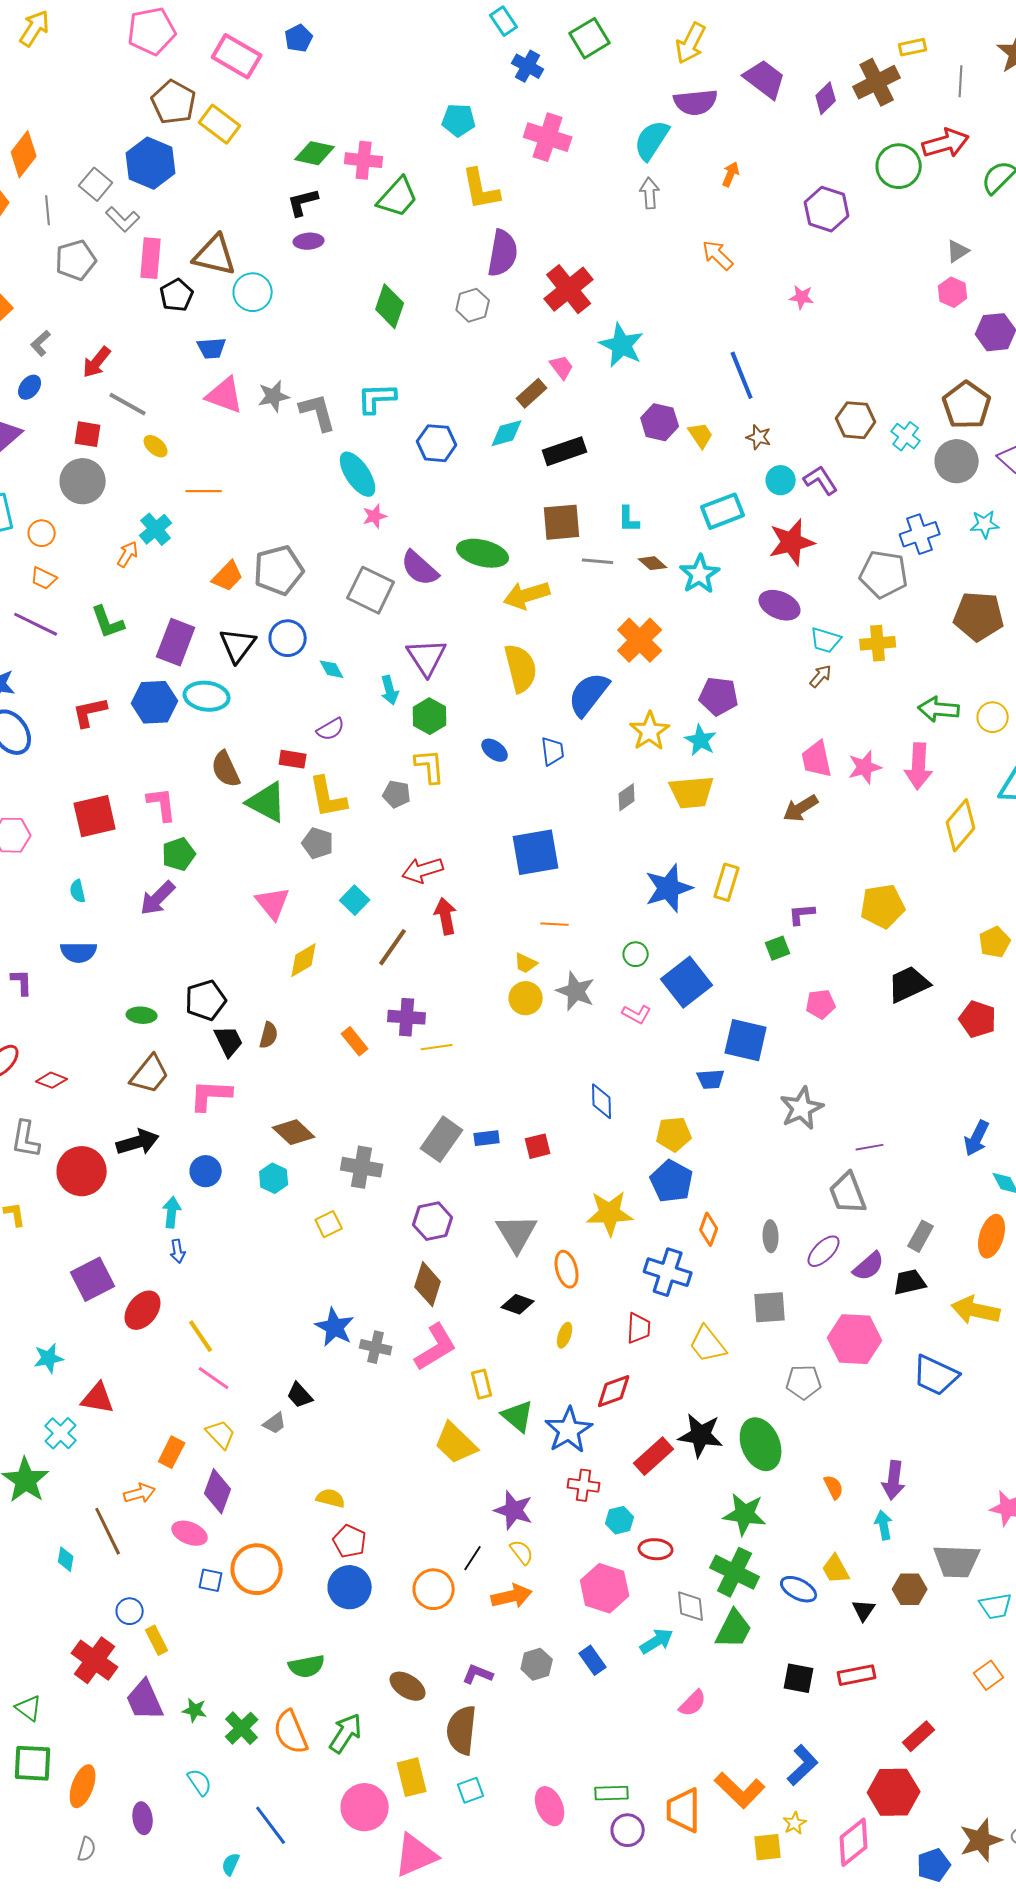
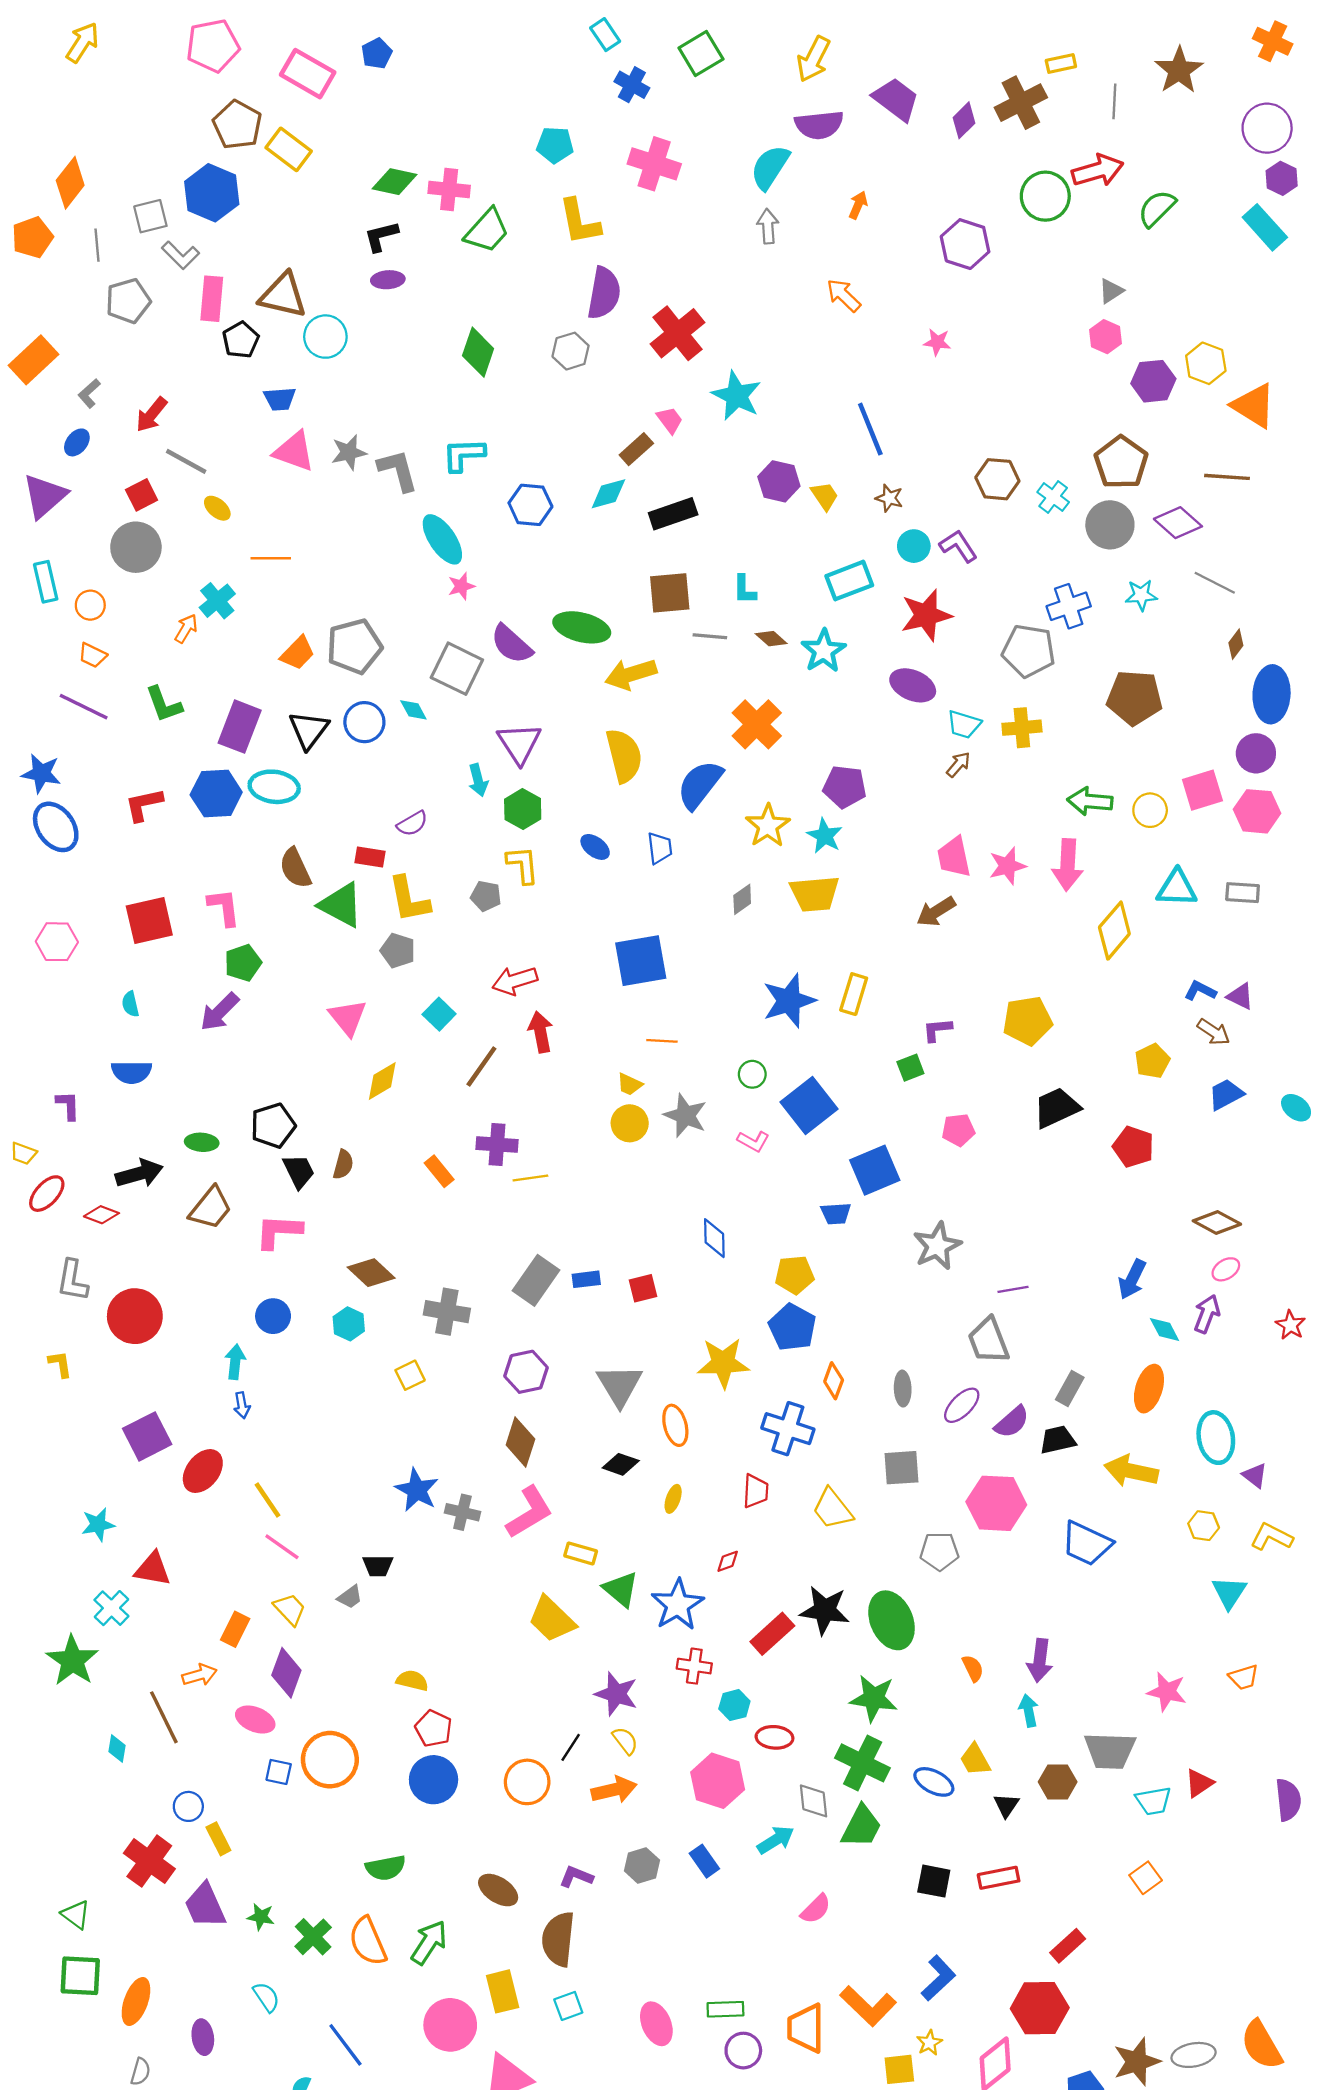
gray square: (96, 184) -> (150, 216), turned 36
red square: (88, 434) -> (142, 495), turned -36
cyan diamond: (332, 669) -> (413, 710), moved
blue square: (746, 1040) -> (875, 1170), turned -36
black arrow: (138, 1142) -> (139, 1173), moved
yellow rectangle: (482, 1384) -> (581, 1553), turned -60
red diamond: (614, 1391) -> (728, 1561), size x0.6
black trapezoid: (300, 1395) -> (378, 1566), turned -48

